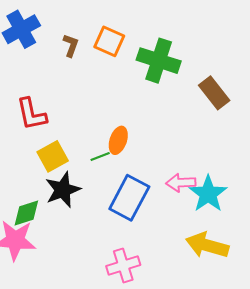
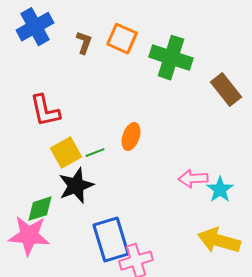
green line: (100, 156) -> (95, 153), moved
cyan star: (208, 194) -> (220, 190), size x0.7
blue rectangle: (129, 198) -> (111, 240), moved, turned -45

